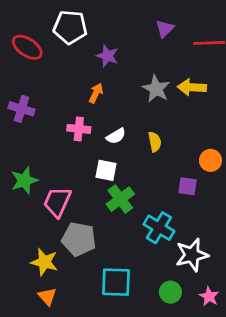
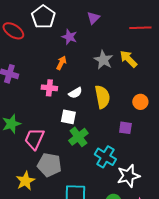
white pentagon: (70, 27) -> (43, 17), turned 30
purple triangle: (165, 29) -> (93, 18), moved
yellow arrow: (192, 87) -> (128, 59), turned 42
yellow semicircle: (155, 142) -> (102, 97), size x1.6
orange circle: (211, 160) -> (140, 102), moved
yellow star: (44, 262) -> (25, 181), turned 30

